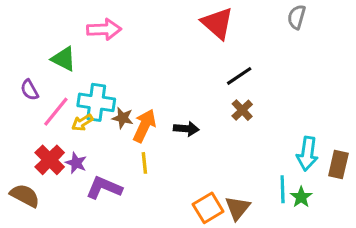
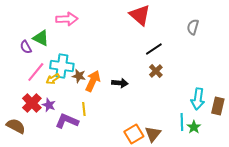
gray semicircle: (297, 17) -> (193, 27), moved
purple semicircle: (30, 90) -> (26, 47), moved
yellow line: (144, 163) -> (84, 109), moved

